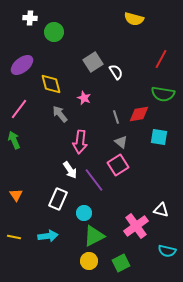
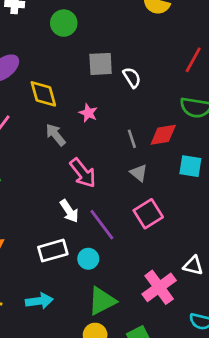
green circle: (54, 32) -> (64, 23), moved
gray square: (93, 62) -> (101, 64), turned 30
pink arrow: (80, 142) -> (83, 173), turned -45
pink square: (118, 165) -> (148, 214), moved
white rectangle: (58, 199) -> (53, 251), turned 50
cyan circle: (84, 213) -> (88, 259), moved

